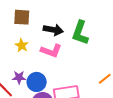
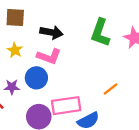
green L-shape: (80, 33) -> (100, 33), moved
blue circle: (37, 82) -> (36, 78), moved

